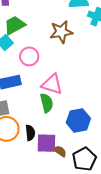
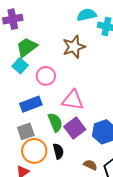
green semicircle: (47, 103) -> (55, 122), moved
purple square: (46, 143) -> (75, 128), moved, turned -30

